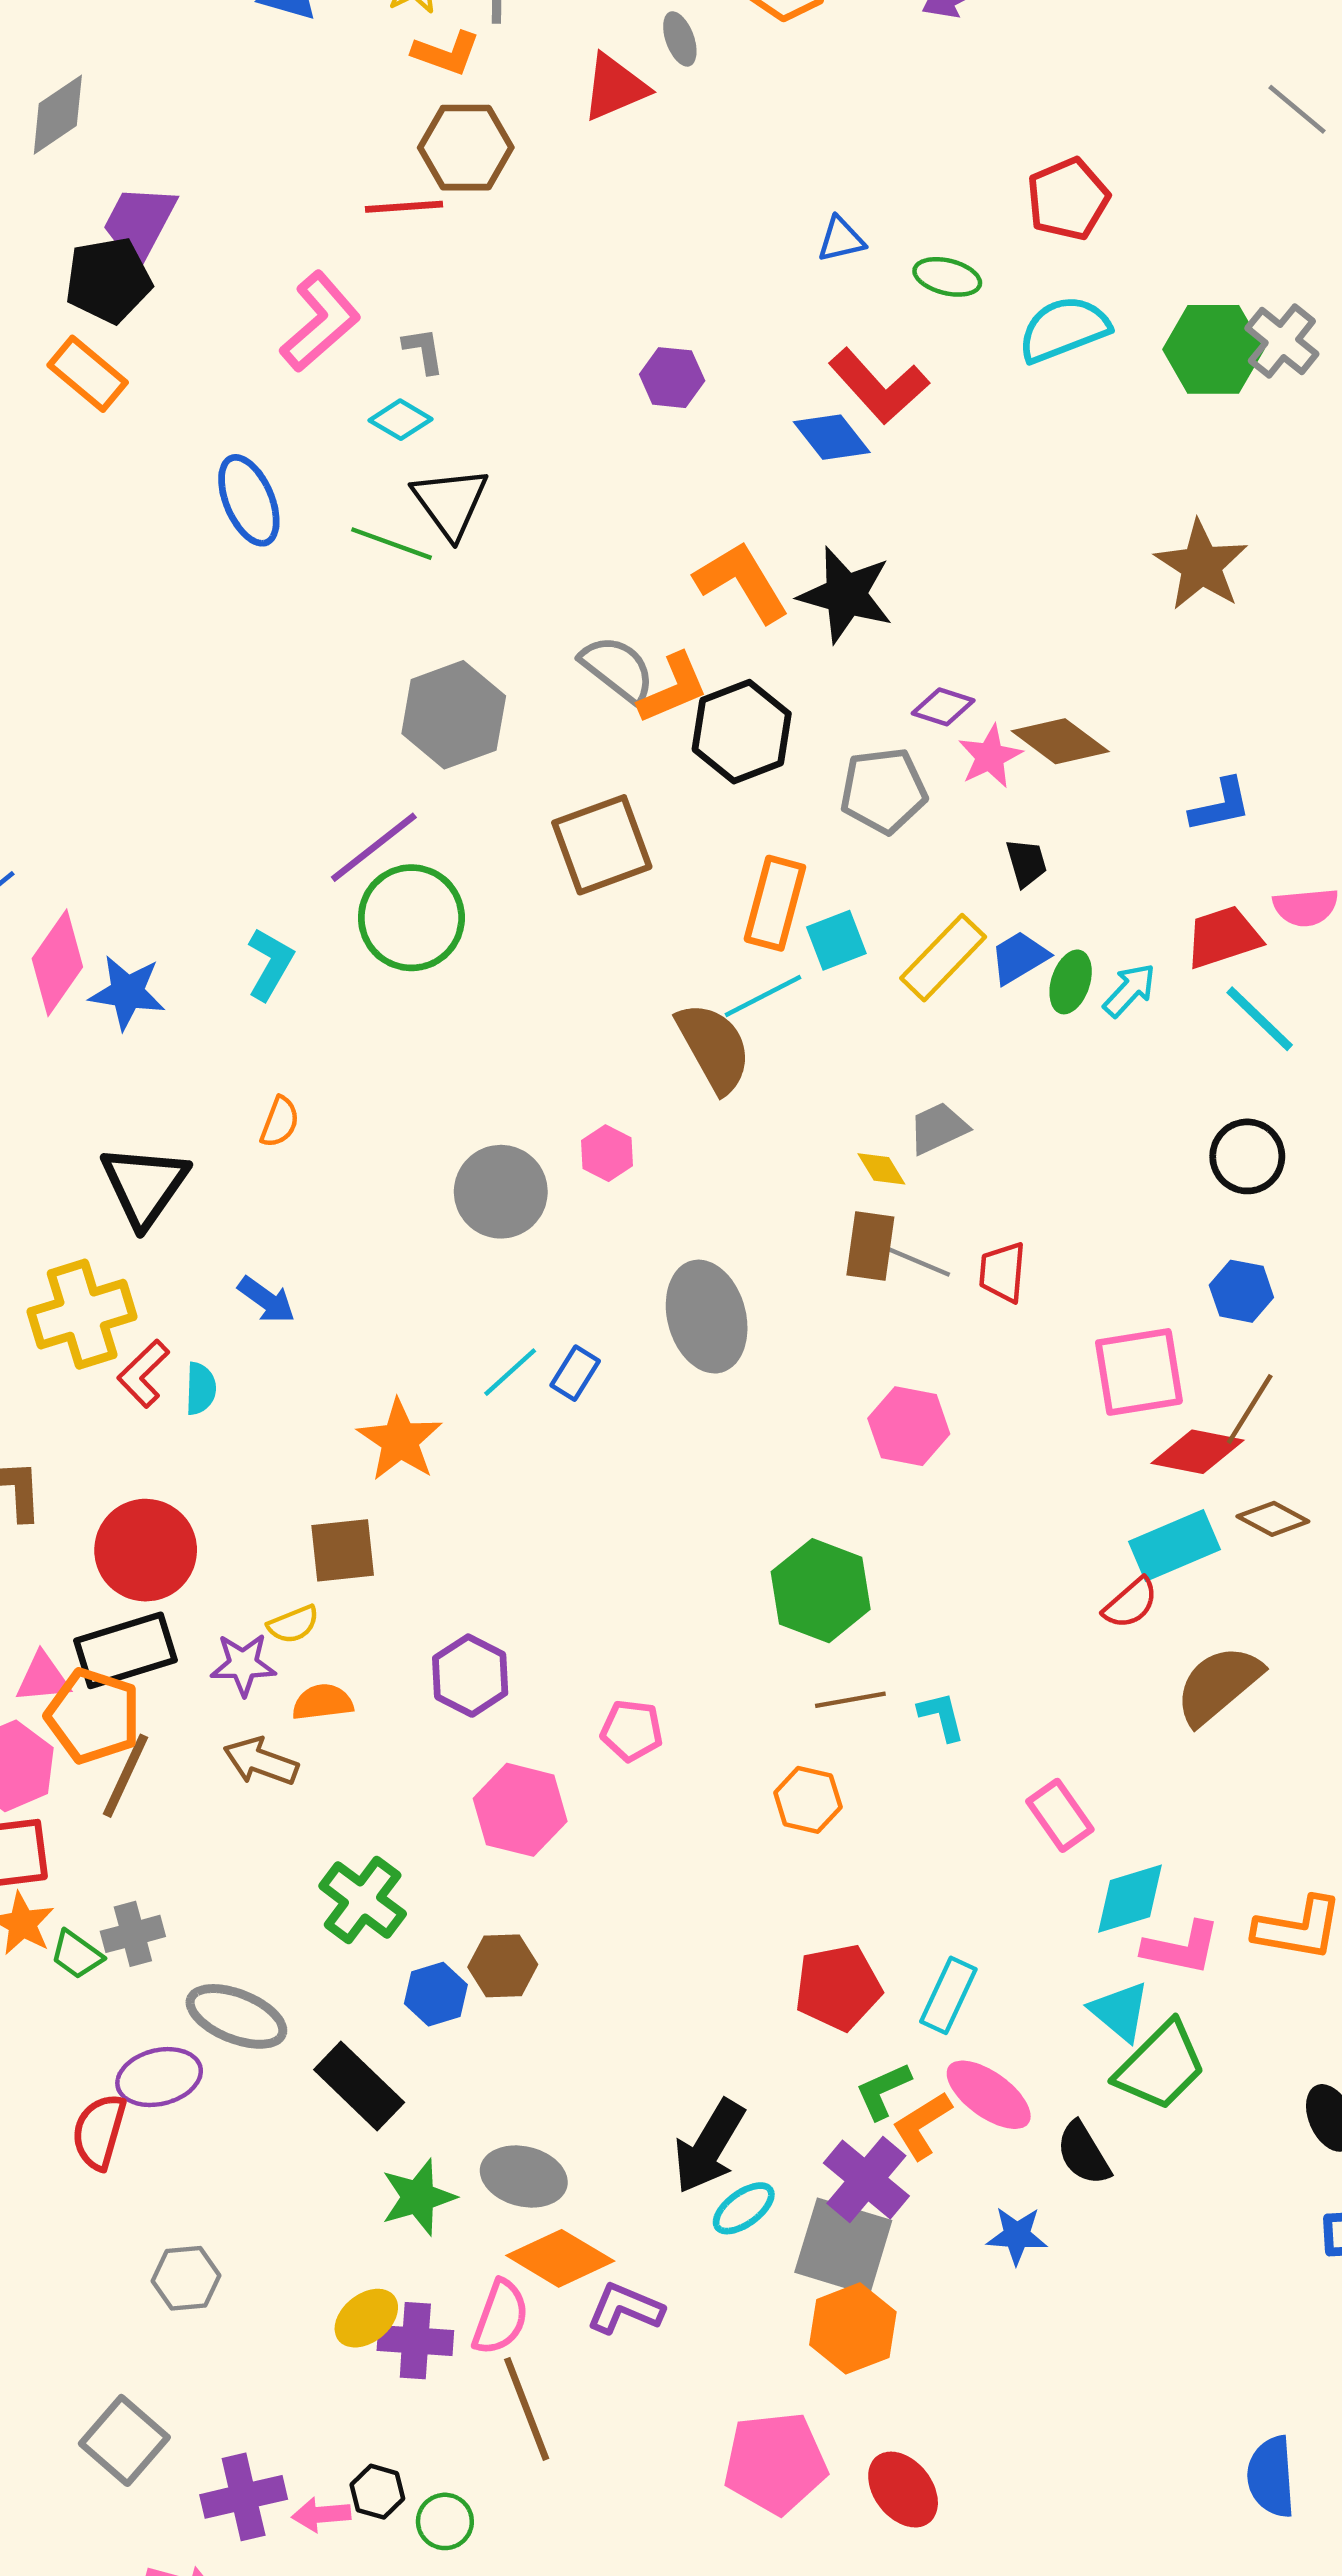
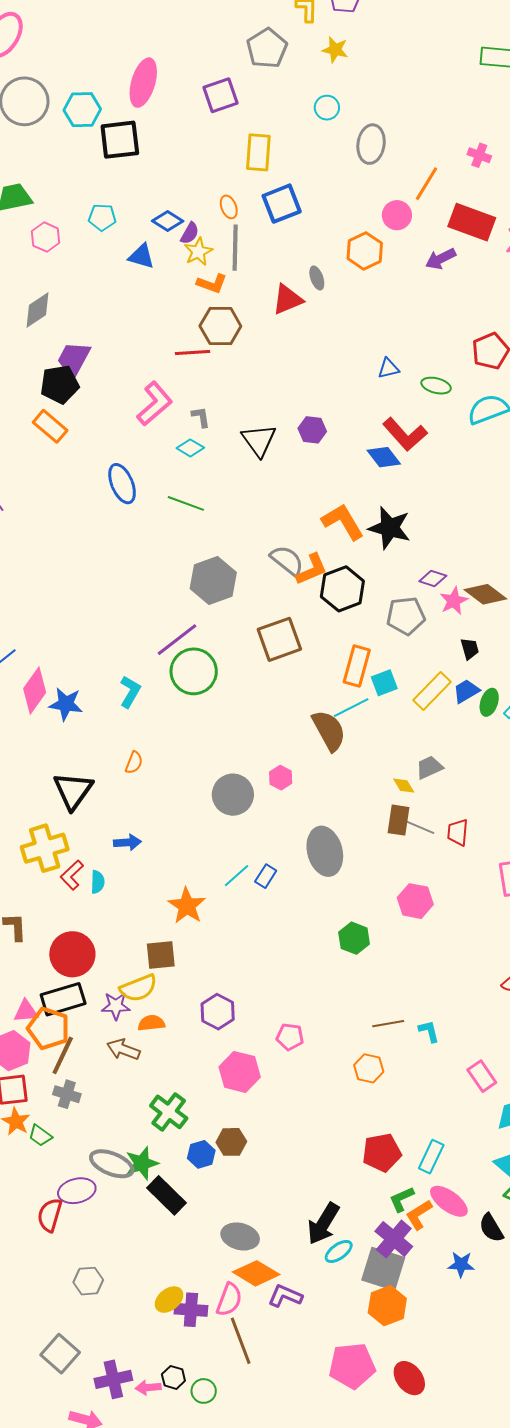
black triangle: (450, 502) -> (259, 440), moved
blue arrow: (267, 1300) -> (127, 842), turned -40
green hexagon: (821, 1591) -> (354, 938), moved, size x0.7
yellow semicircle: (293, 1624) -> (138, 988), size x1.6
gray cross: (133, 1934) -> (67, 1094), moved, turned 32
green star: (418, 2197) -> (142, 1163), moved

